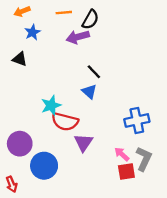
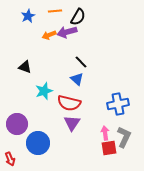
orange arrow: (22, 11) -> (49, 35), moved
blue star: (32, 32) -> (28, 16), moved
black triangle: (20, 59) -> (25, 67), moved
red semicircle: (65, 122) -> (69, 103), moved
pink arrow: (122, 154) -> (105, 133), turned 40

